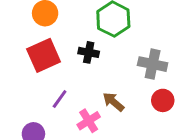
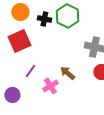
black cross: (89, 52) -> (44, 19), moved

